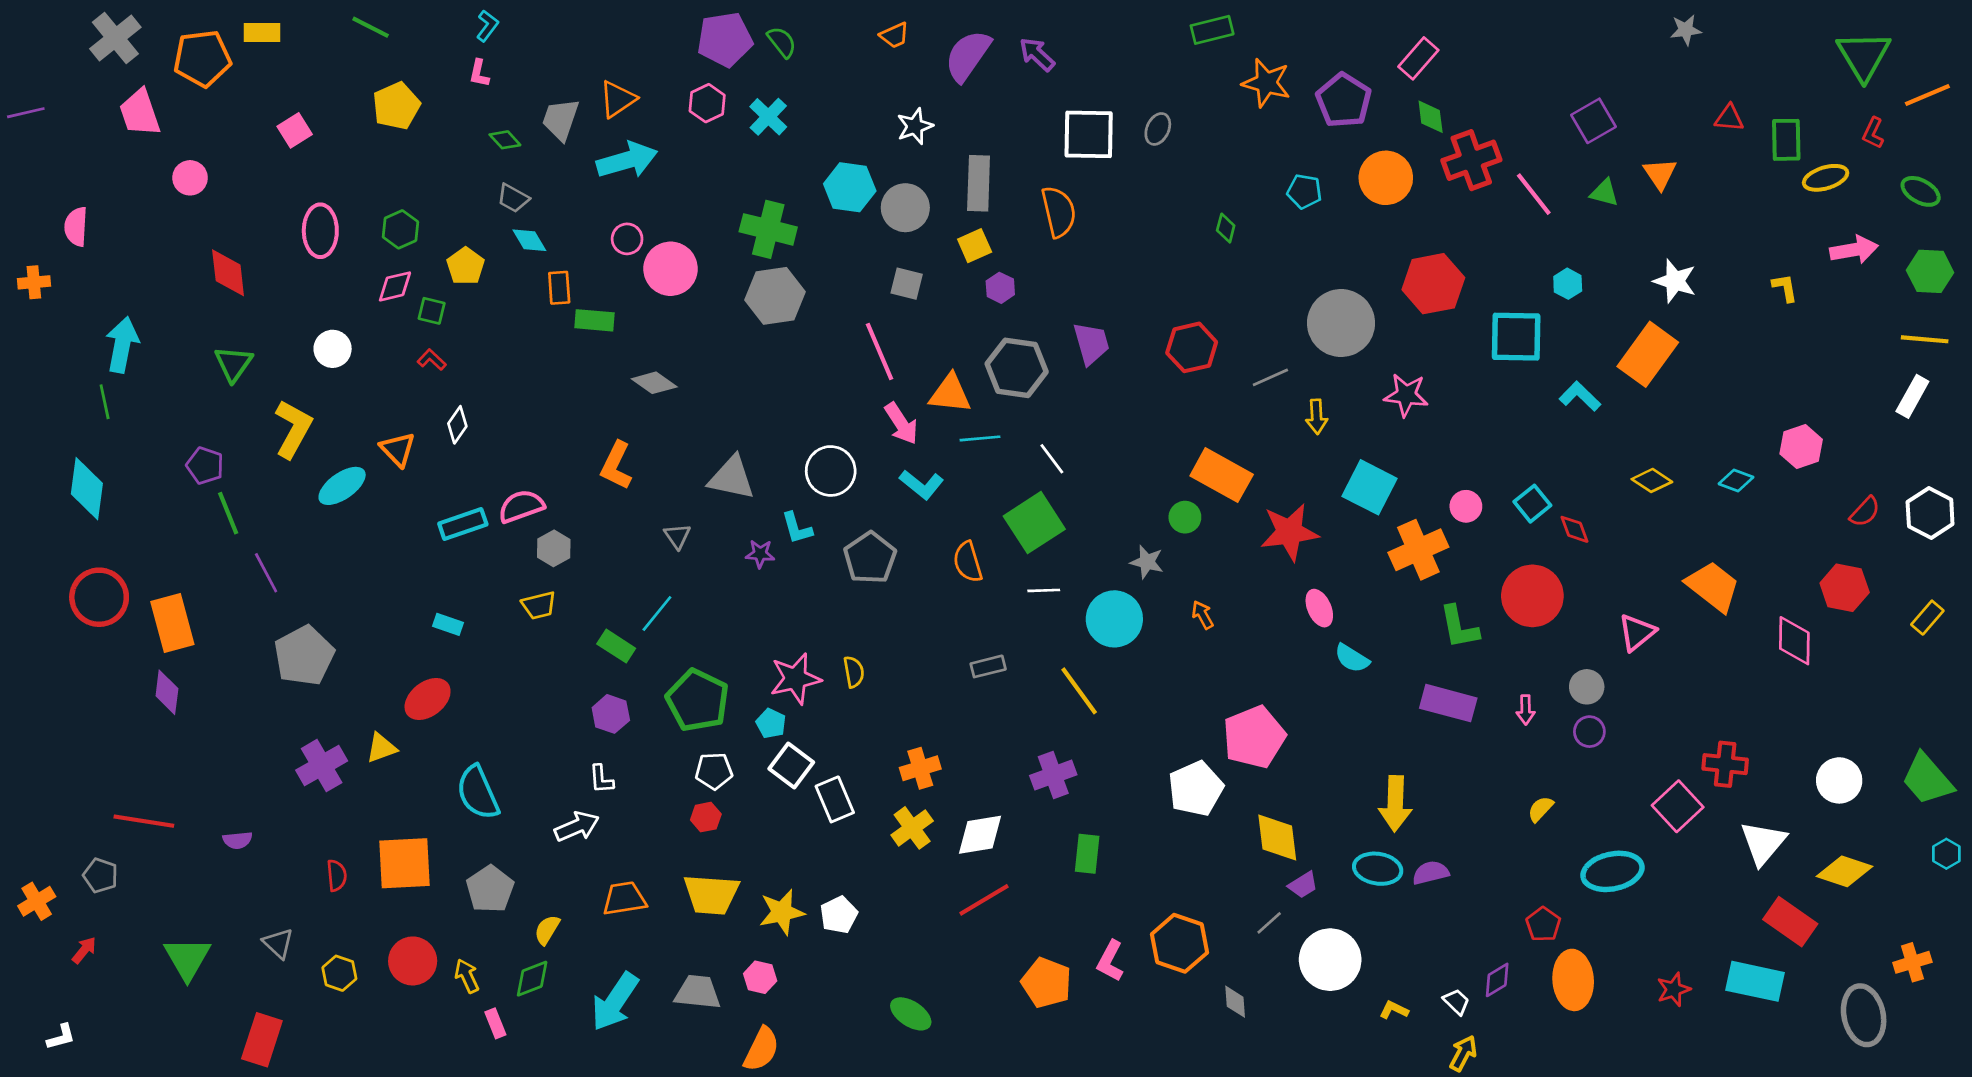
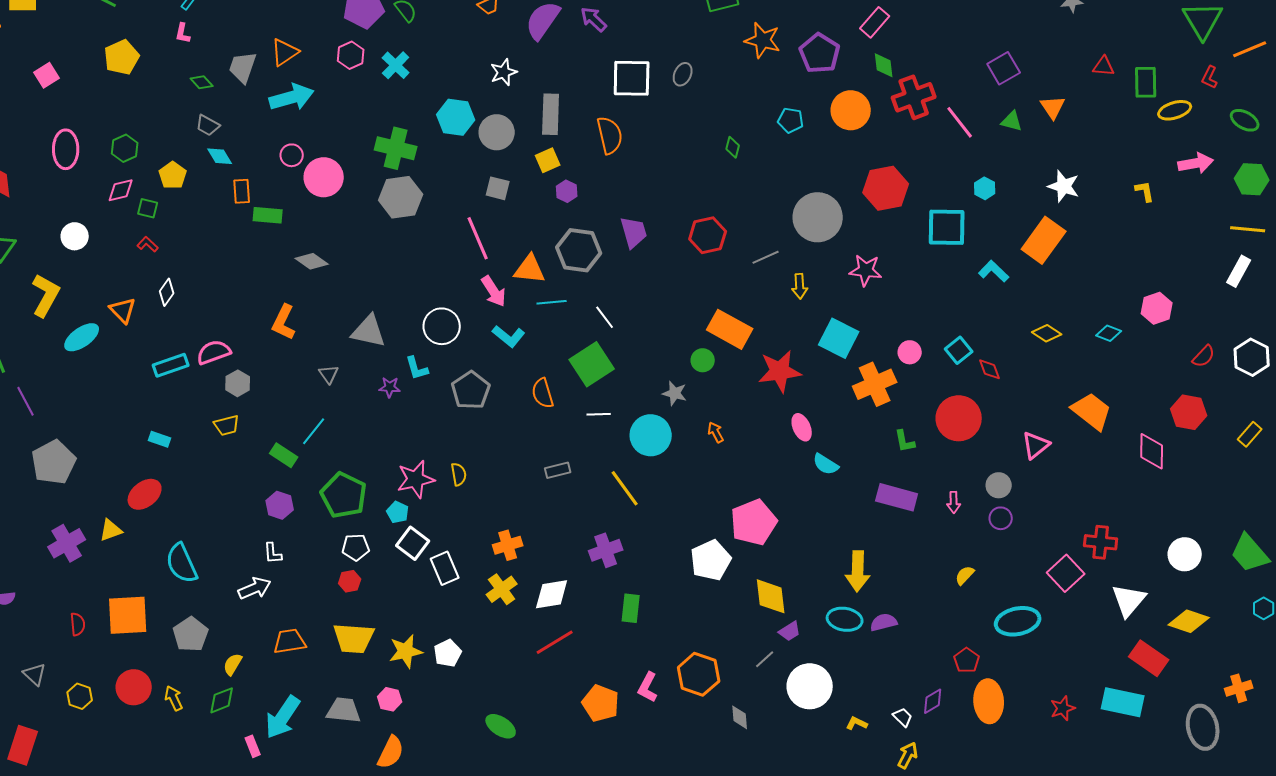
green L-shape: (1459, 627) -> (905, 441), size x0.7
pink rectangle: (495, 1023) -> (253, 746), moved

